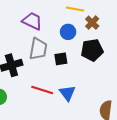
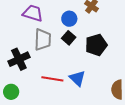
black pentagon: (92, 50) -> (96, 45), moved
black square: (61, 59) -> (69, 38), moved, turned -32

